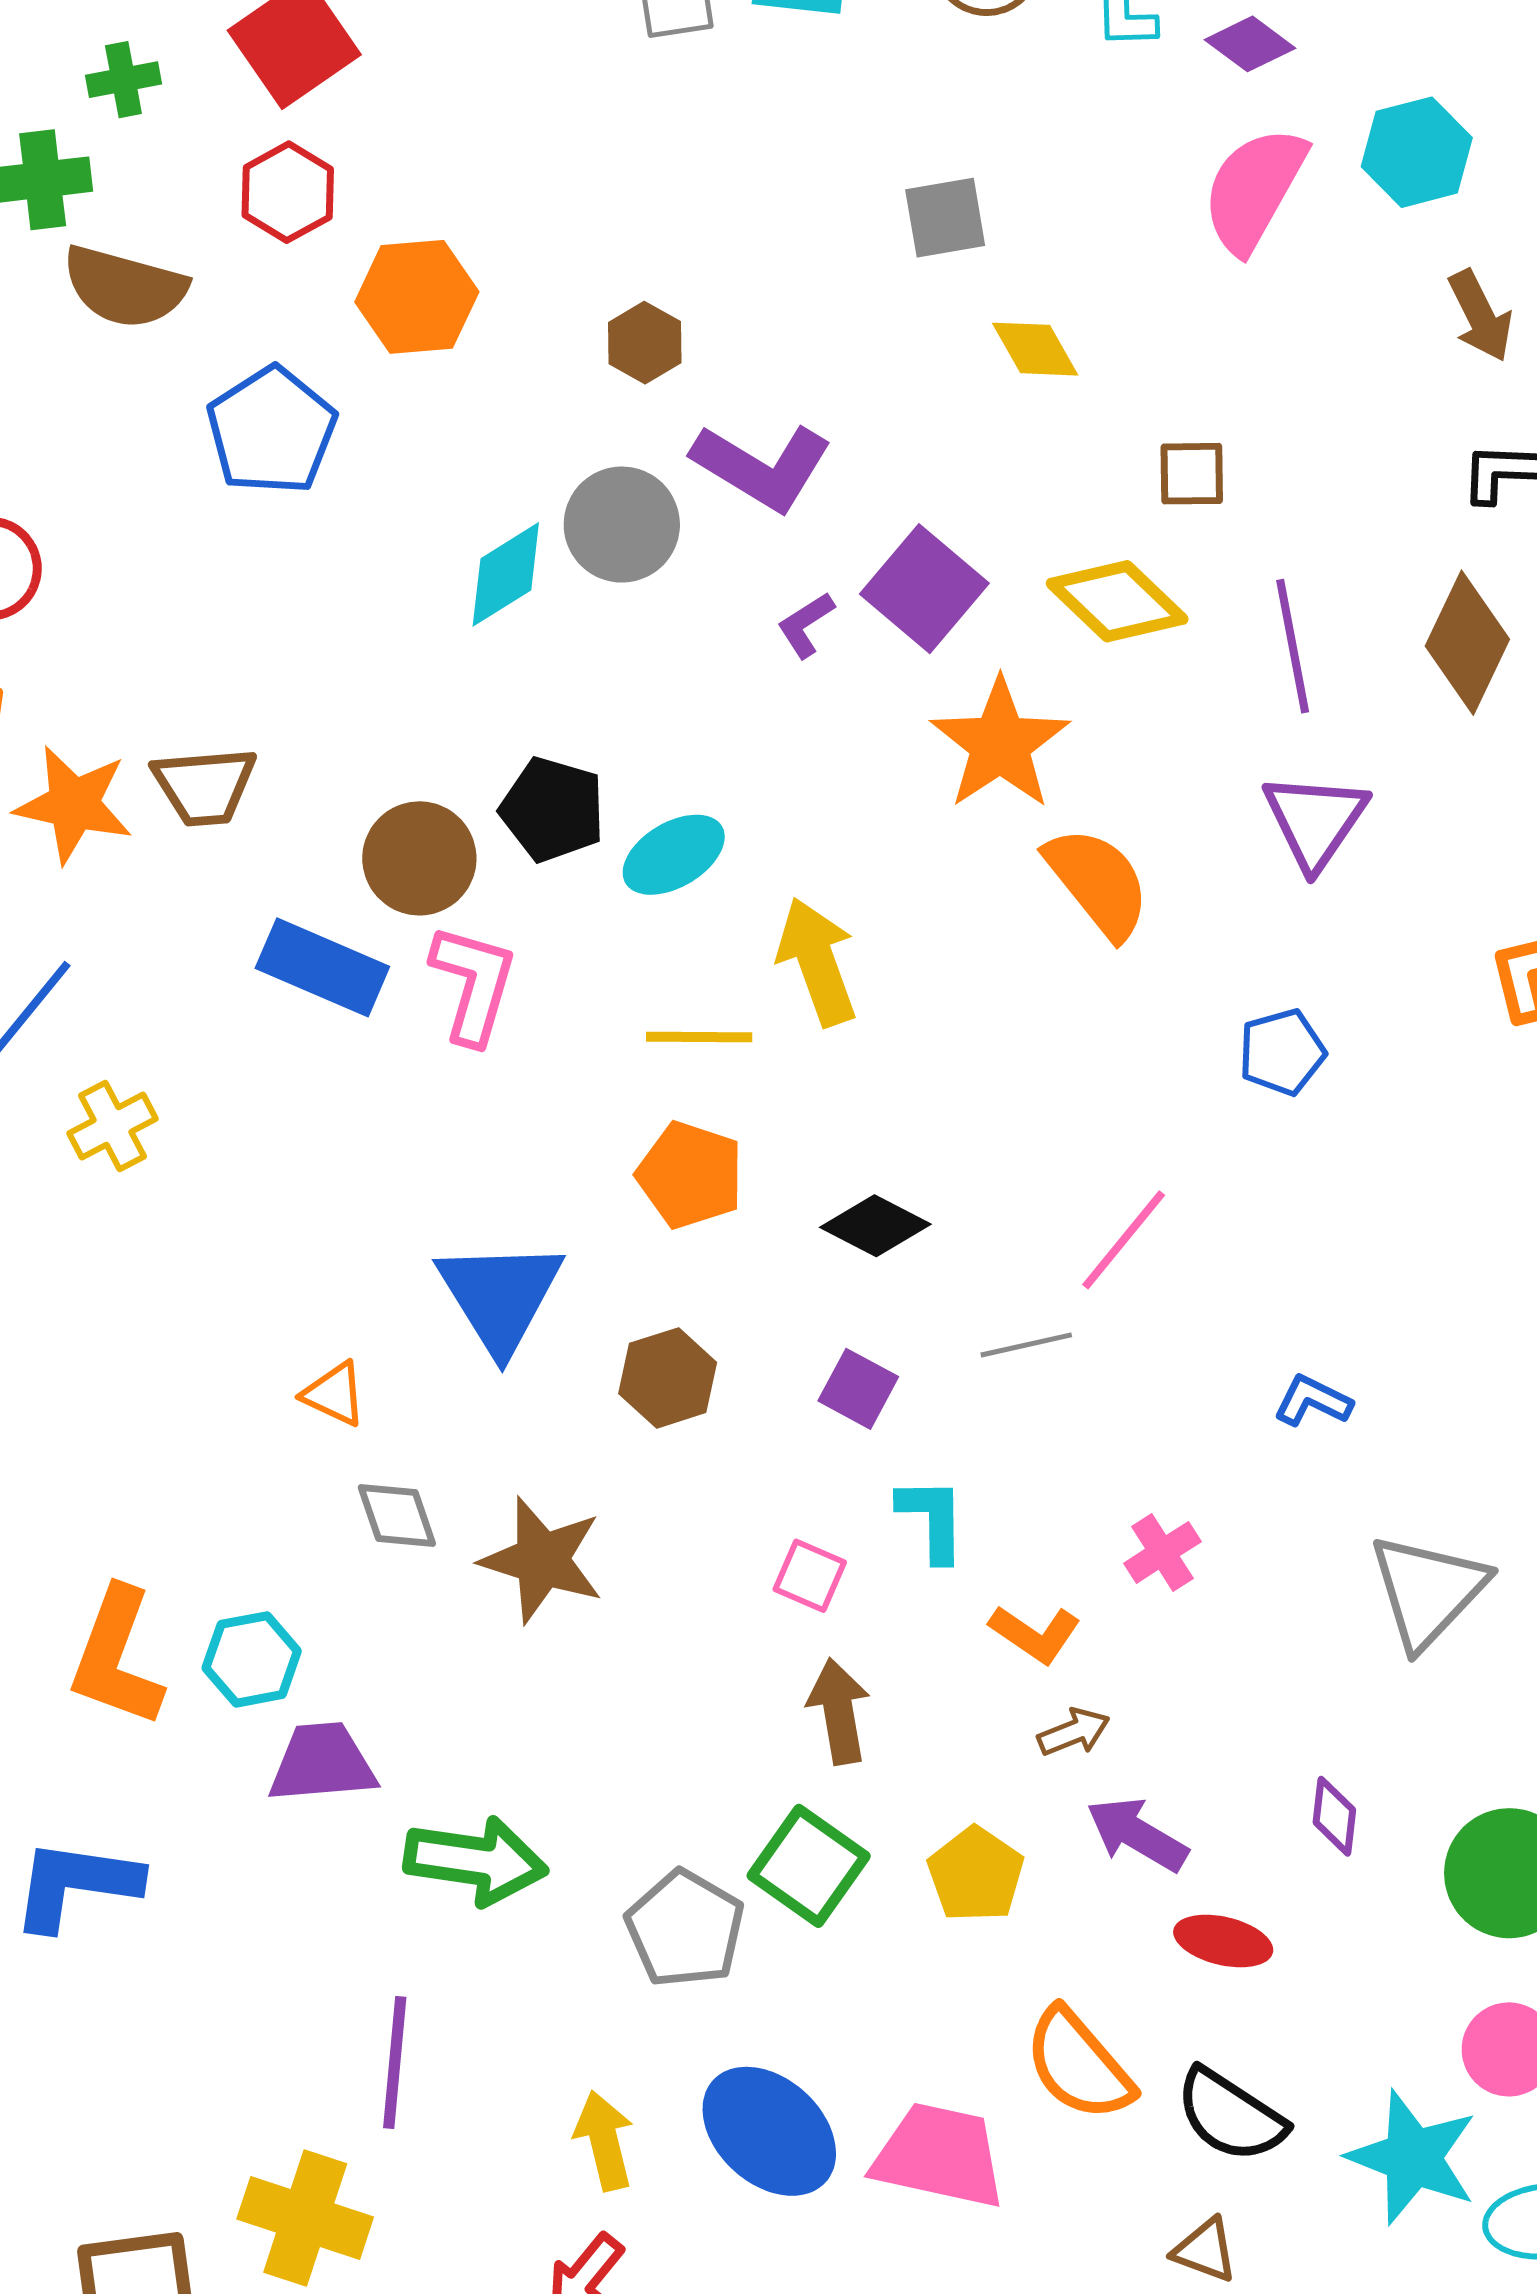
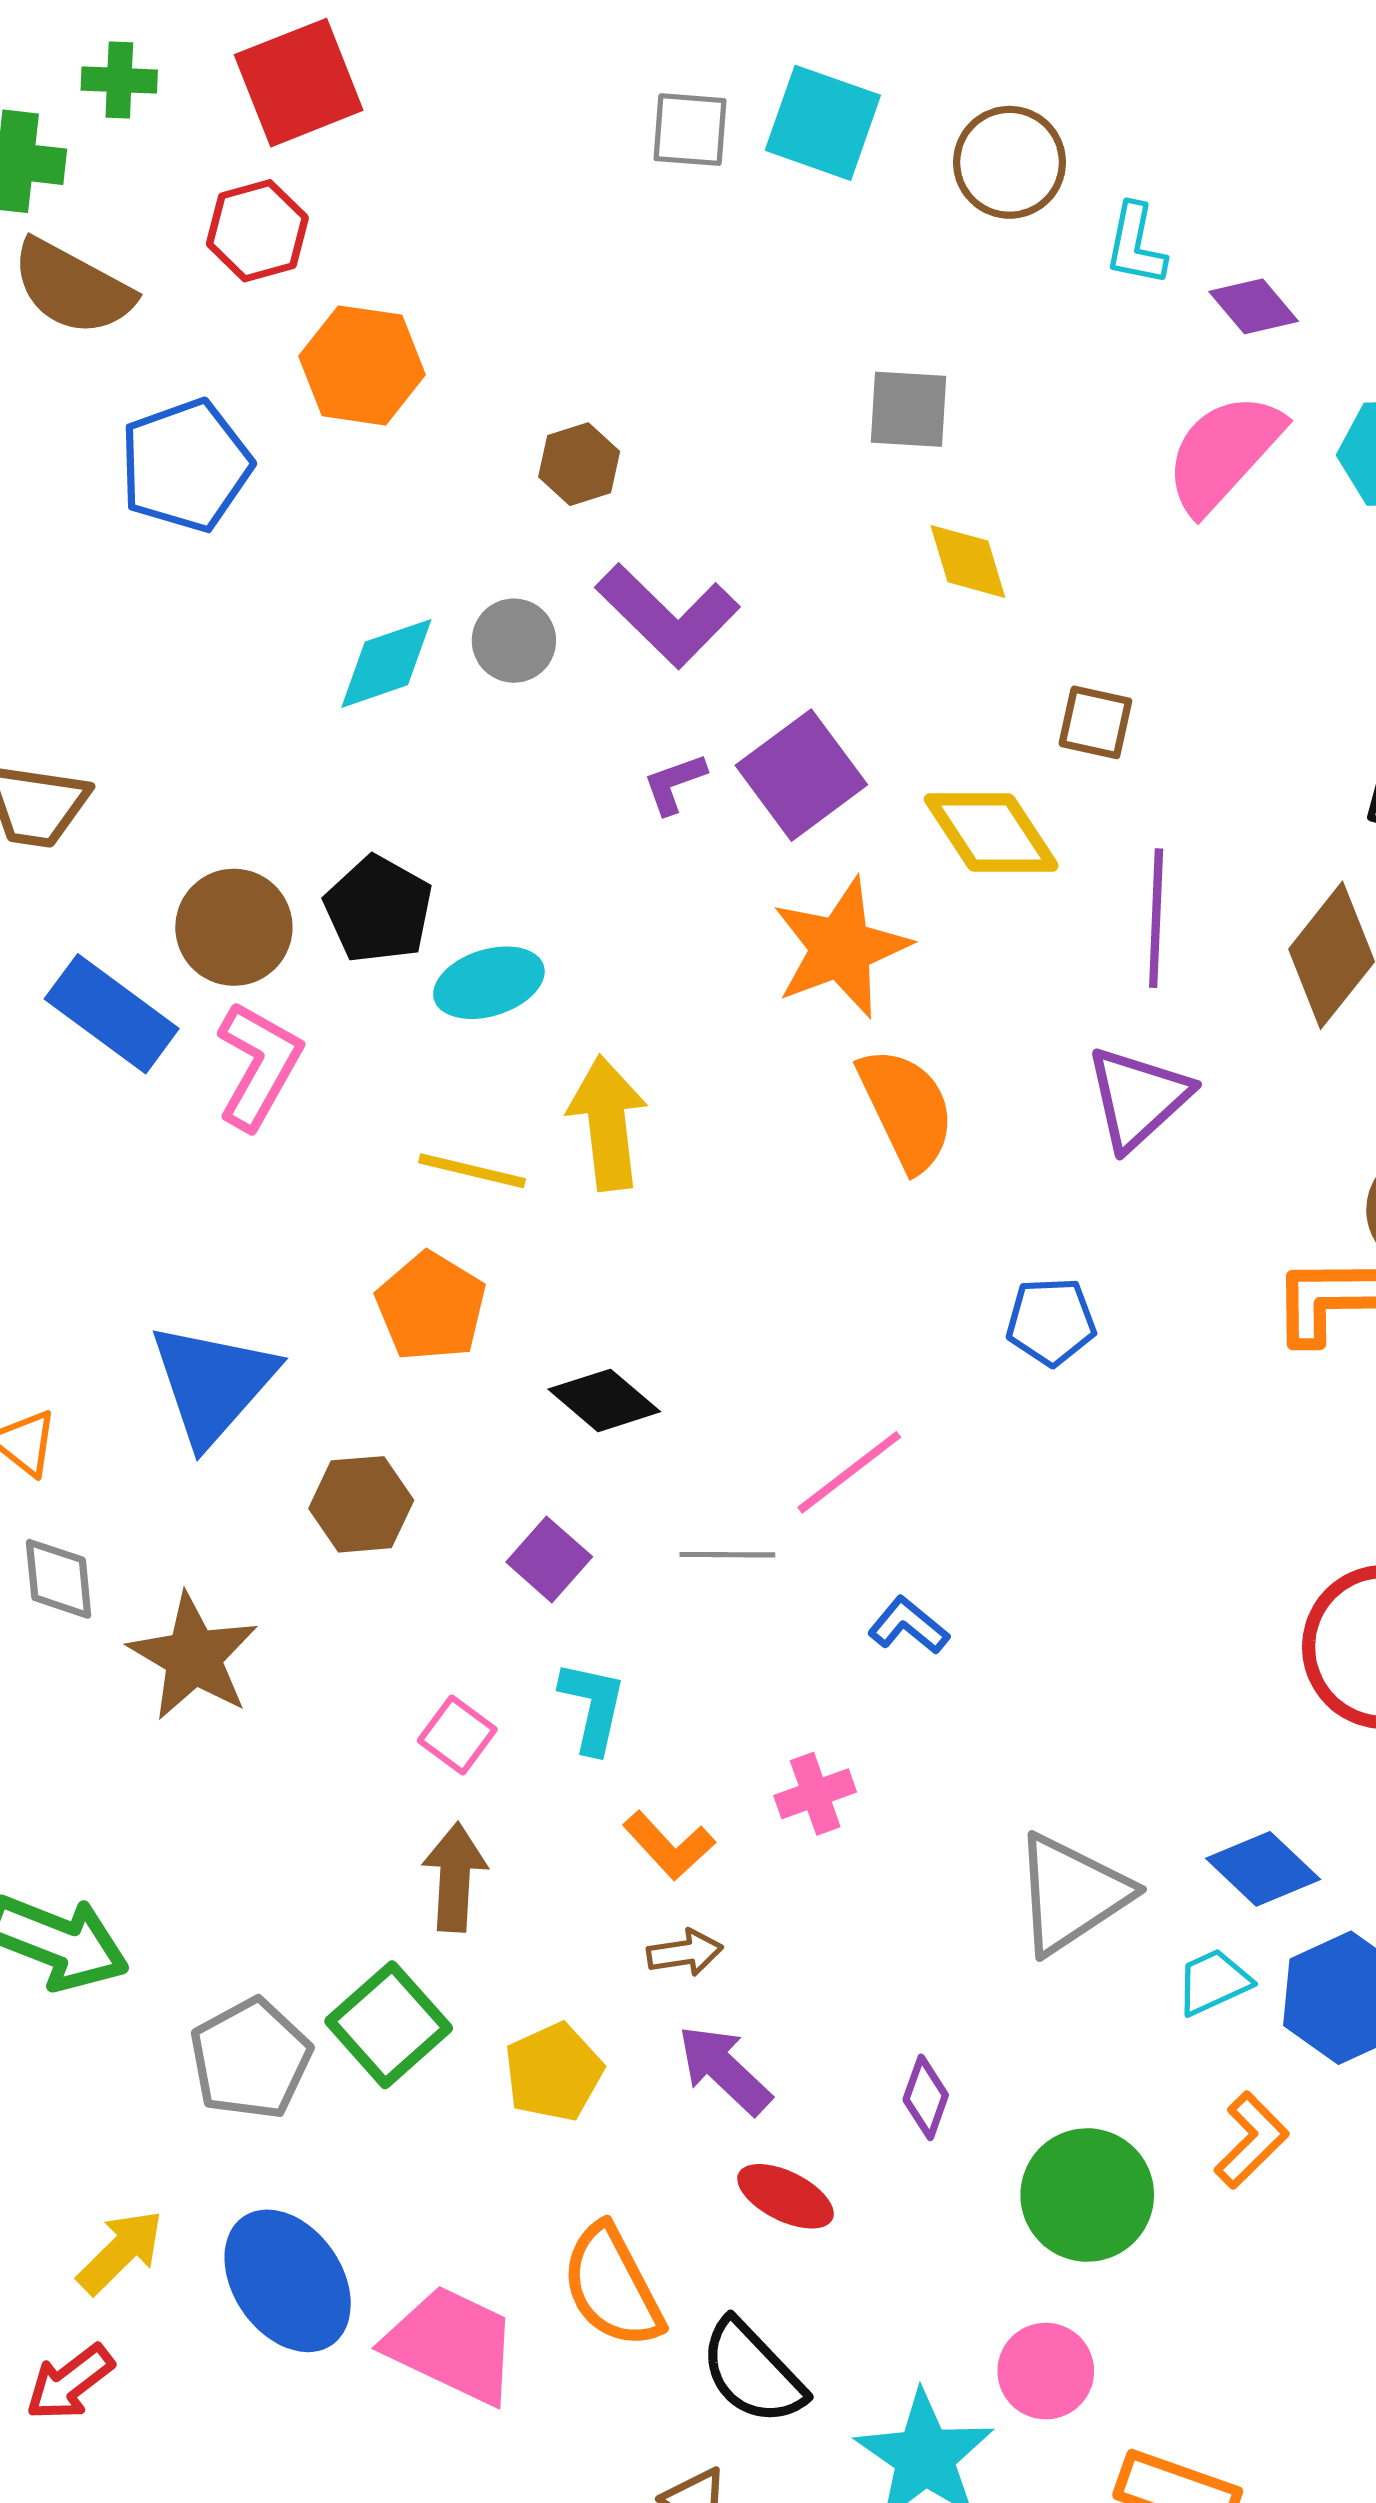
gray circle: (622, 525) -> (514, 641), size x0.7
blue L-shape: (1313, 1401) -> (908, 1626), moved
yellow arrow: (604, 2141) -> (120, 2252), turned 46

